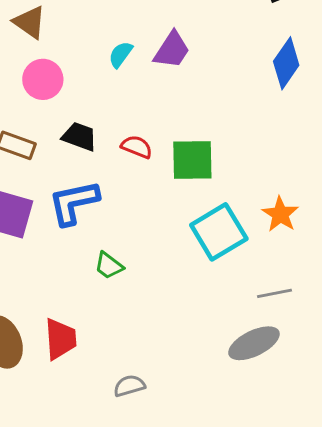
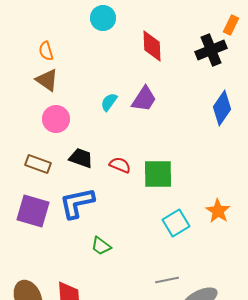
cyan square: (219, 232) -> (176, 223), size x0.7
gray line: (274, 293) -> (167, 280), moved

